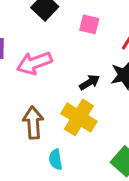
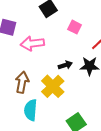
cyan semicircle: (56, 159) -> (31, 110), size x1.5

